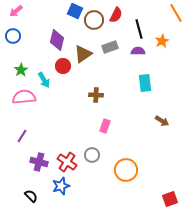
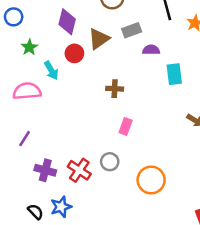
purple semicircle: (138, 51) -> (151, 50), moved
green star: (21, 70) -> (29, 47), moved
blue star: (61, 186) -> (61, 207), moved

